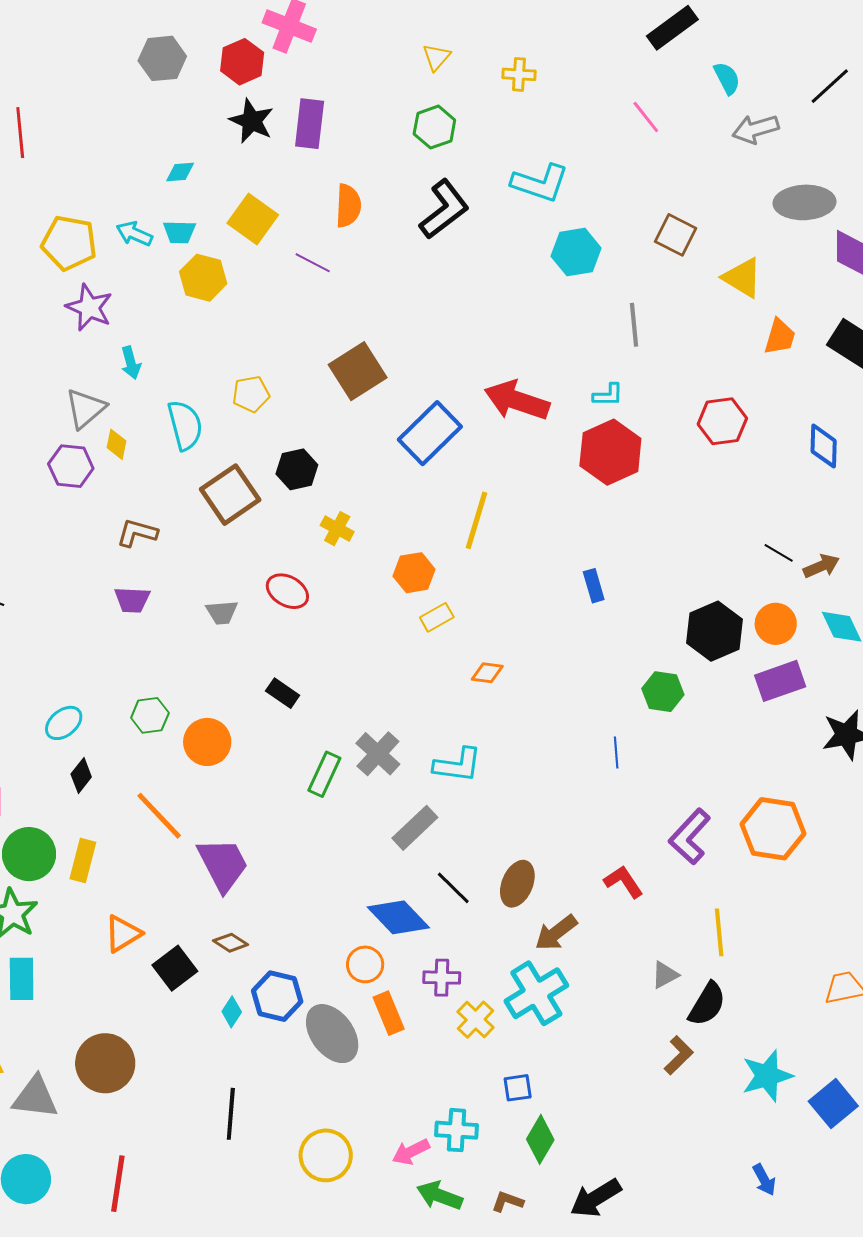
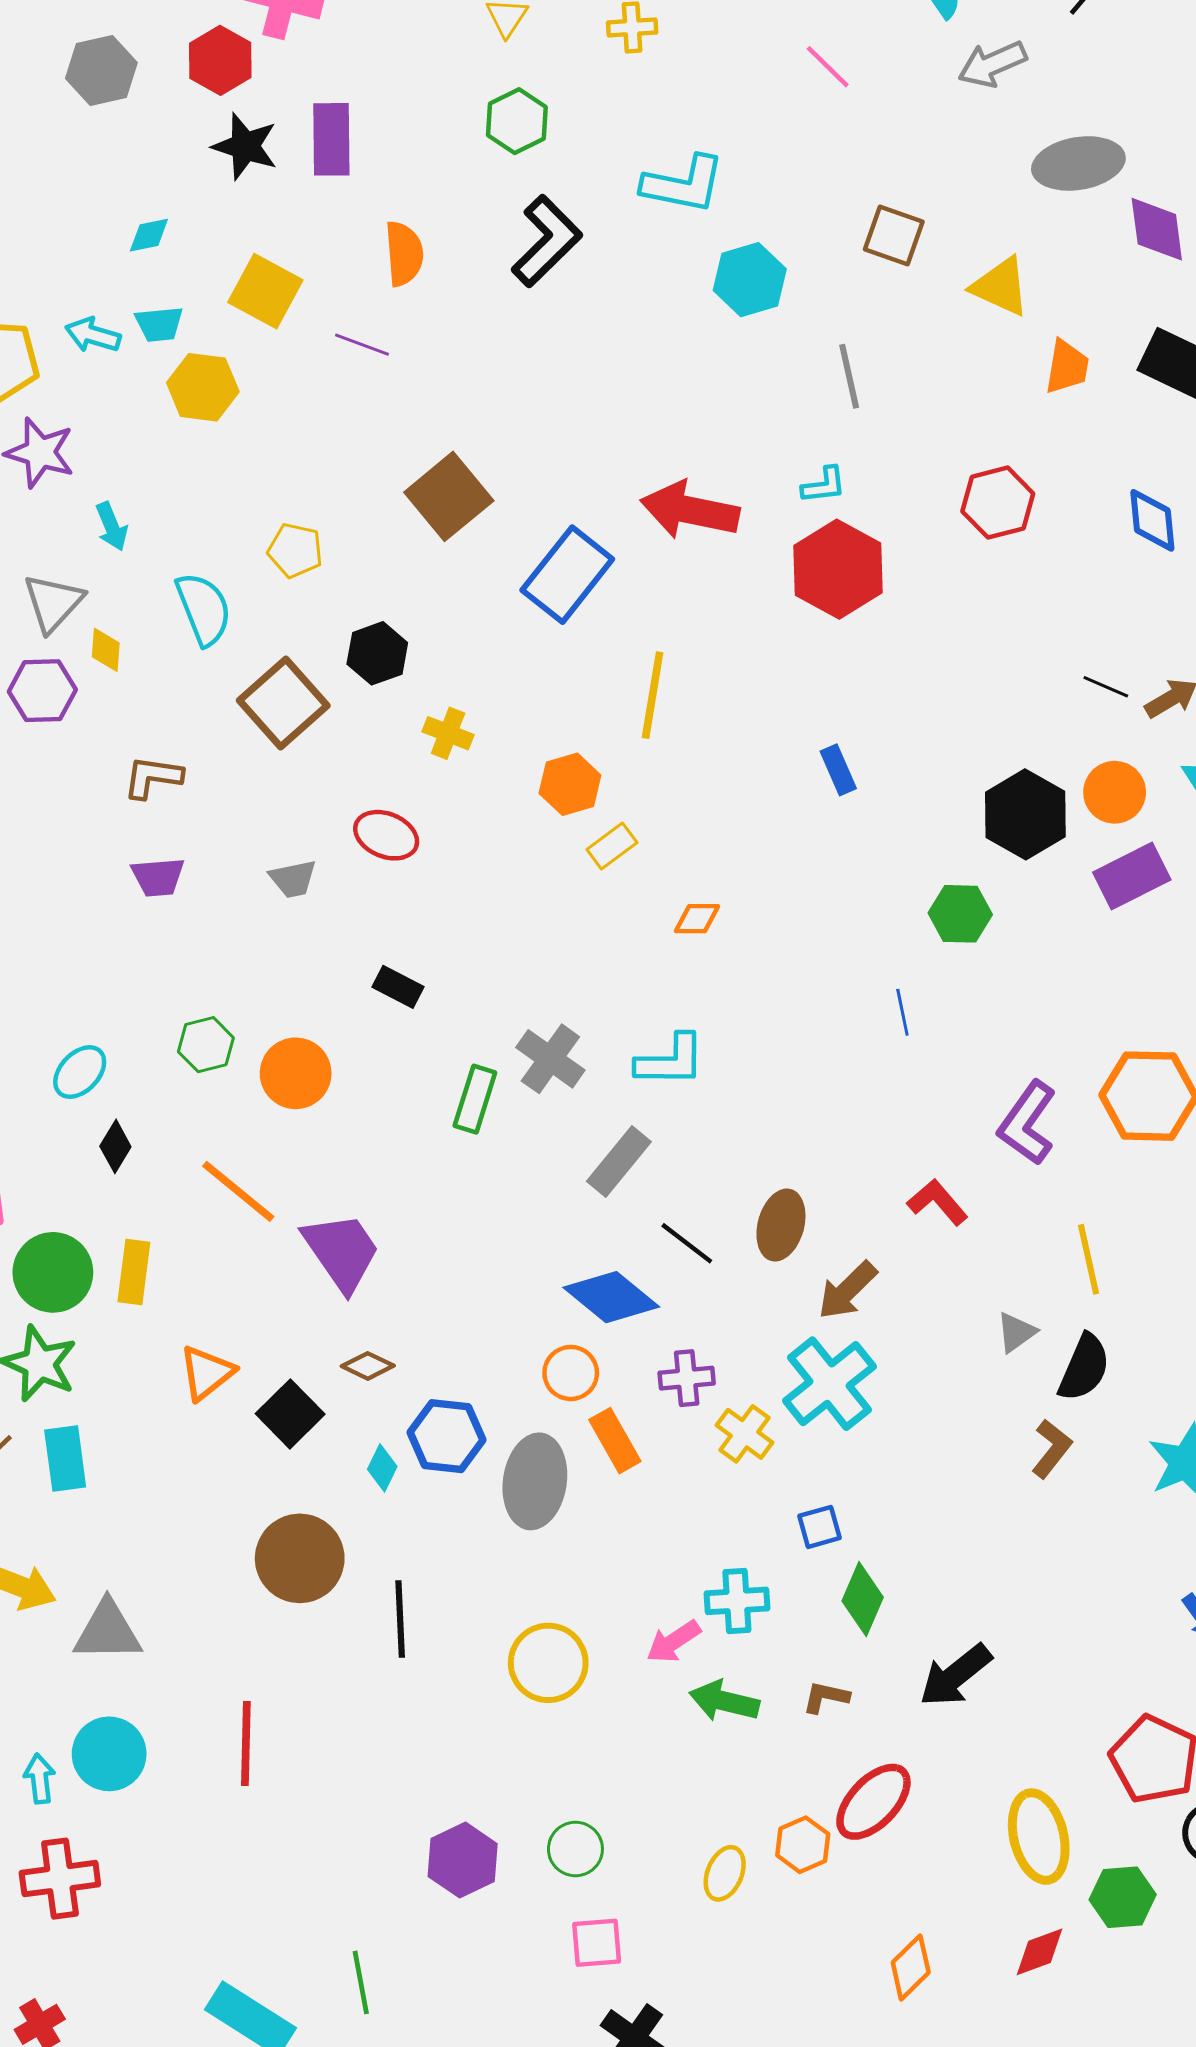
yellow pentagon: (251, 394) -> (295, 550), turned 30
gray ellipse: (332, 1034) -> (535, 1481), turned 52
brown circle: (105, 1063) -> (300, 1558), moved

